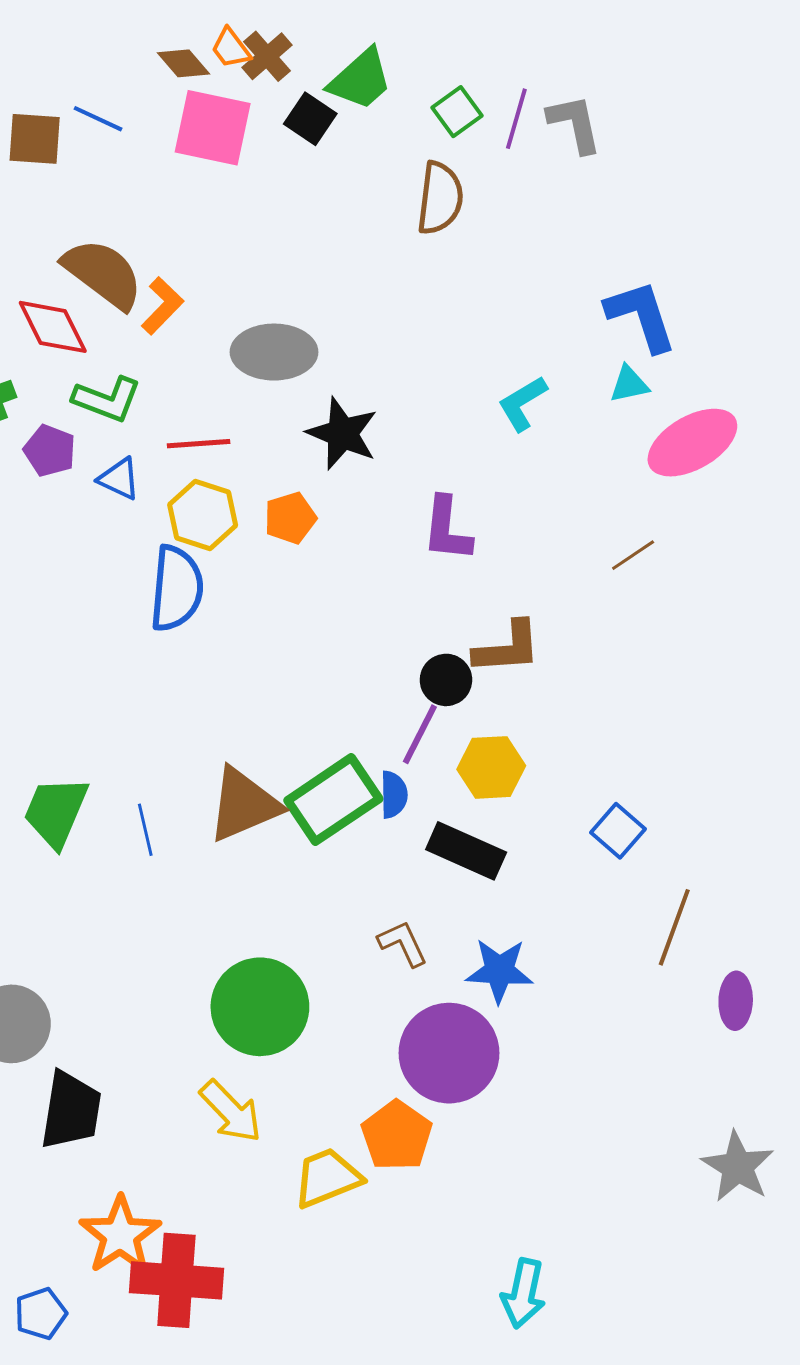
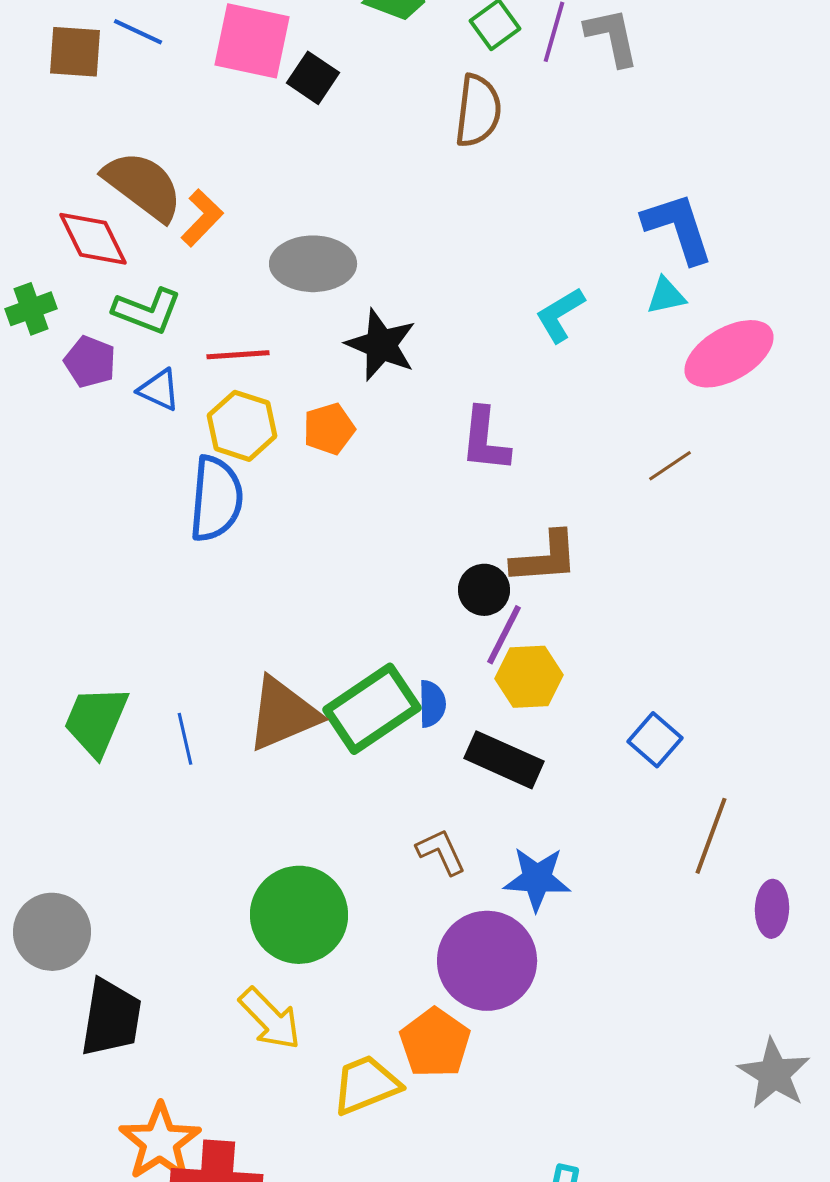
black square: (310, 119) -> (313, 78), moved
purple line: (420, 734) -> (504, 635), moved

